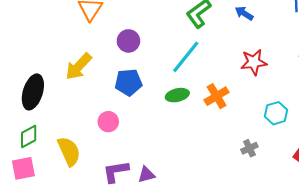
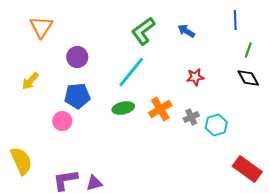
red star: (254, 62) -> (195, 77), size x0.7
yellow arrow: (79, 66) -> (30, 81), size x0.7
pink circle: (108, 122) -> (62, 121), moved
gray cross: (249, 148) -> (191, 117), moved

